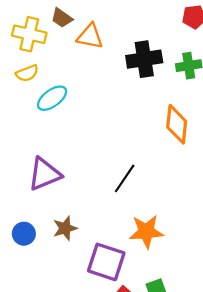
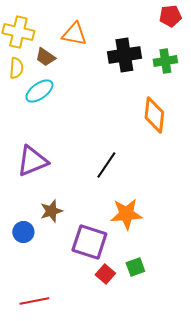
brown trapezoid: (62, 18) -> (45, 57), moved
yellow semicircle: (27, 73) -> (16, 68), turned -65
blue circle: (24, 234) -> (23, 232), moved

